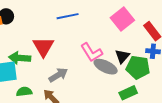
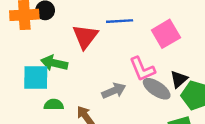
pink square: (122, 19) -> (166, 34), moved
red triangle: (43, 47) -> (85, 37), moved
gray arrow: (58, 75) -> (114, 91), moved

